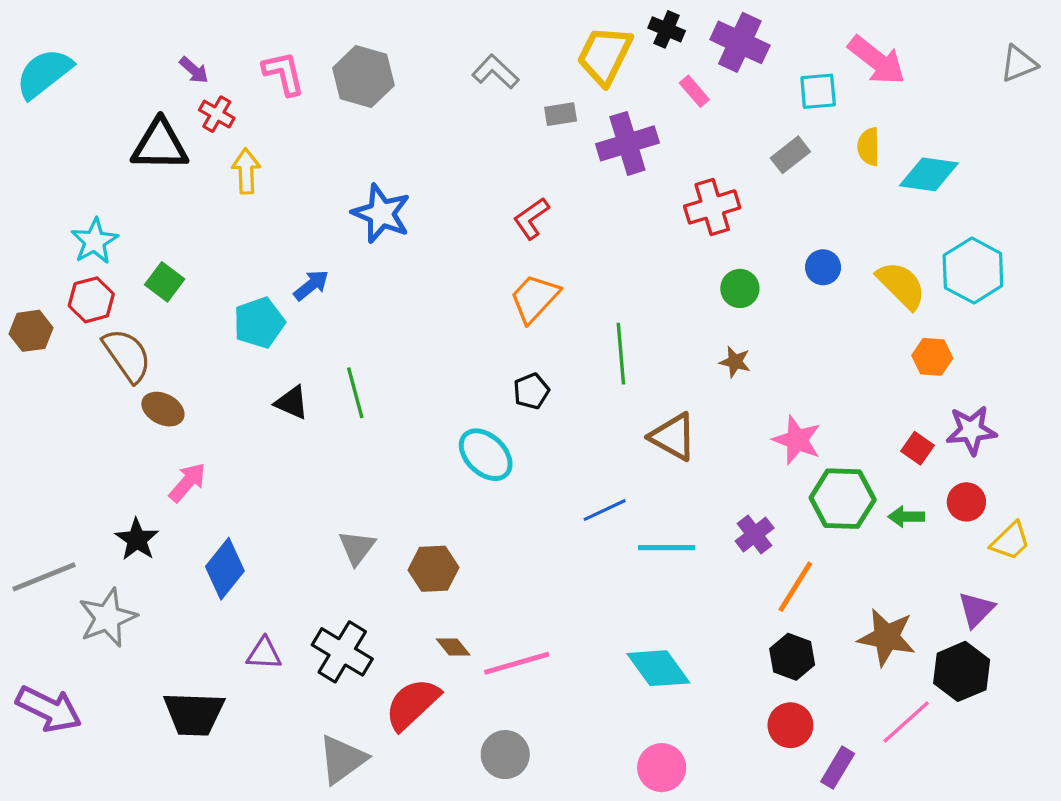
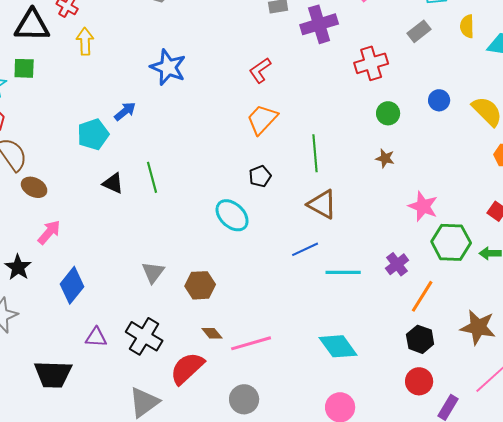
green square: (165, 282) -> (24, 68), moved, turned -35
brown triangle: (673, 437) -> (322, 204), moved

